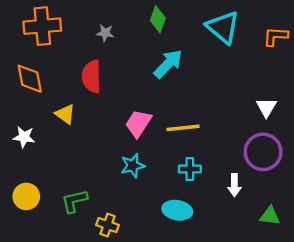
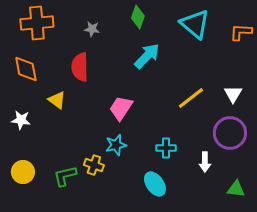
yellow line: (183, 128) -> (191, 98), moved, turned -32
cyan ellipse: (177, 210) -> (155, 184), turned 45
yellow cross: (107, 225) -> (94, 165), moved

